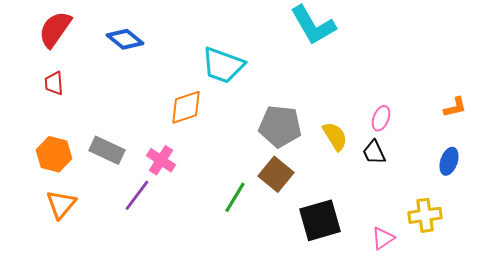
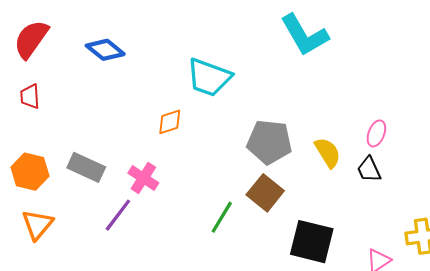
orange diamond: (186, 107) -> (170, 122), size x0.7
black square: (320, 220) -> (312, 242), turned 30

